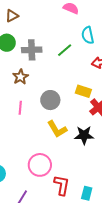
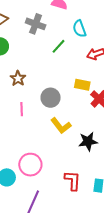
gray cross: (32, 50) -> (36, 24), moved, turned 30
black star: (84, 135) -> (88, 141), moved
pink circle: (40, 165) -> (30, 165), moved

